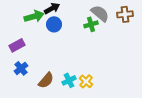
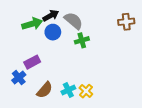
gray semicircle: (100, 13) -> (74, 21), moved
green cross: (91, 24) -> (82, 40), moved
purple rectangle: (17, 45) -> (32, 62), moved

